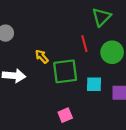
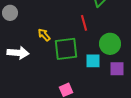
green circle: (112, 52) -> (110, 44), moved

